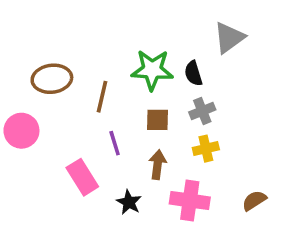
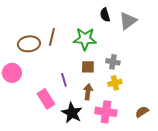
black semicircle: (193, 73) -> (105, 15), moved
brown line: (102, 97) -> (52, 37), moved
gray cross: (202, 111) -> (113, 62), turned 32
black star: (129, 202) -> (72, 113), size x1.5

